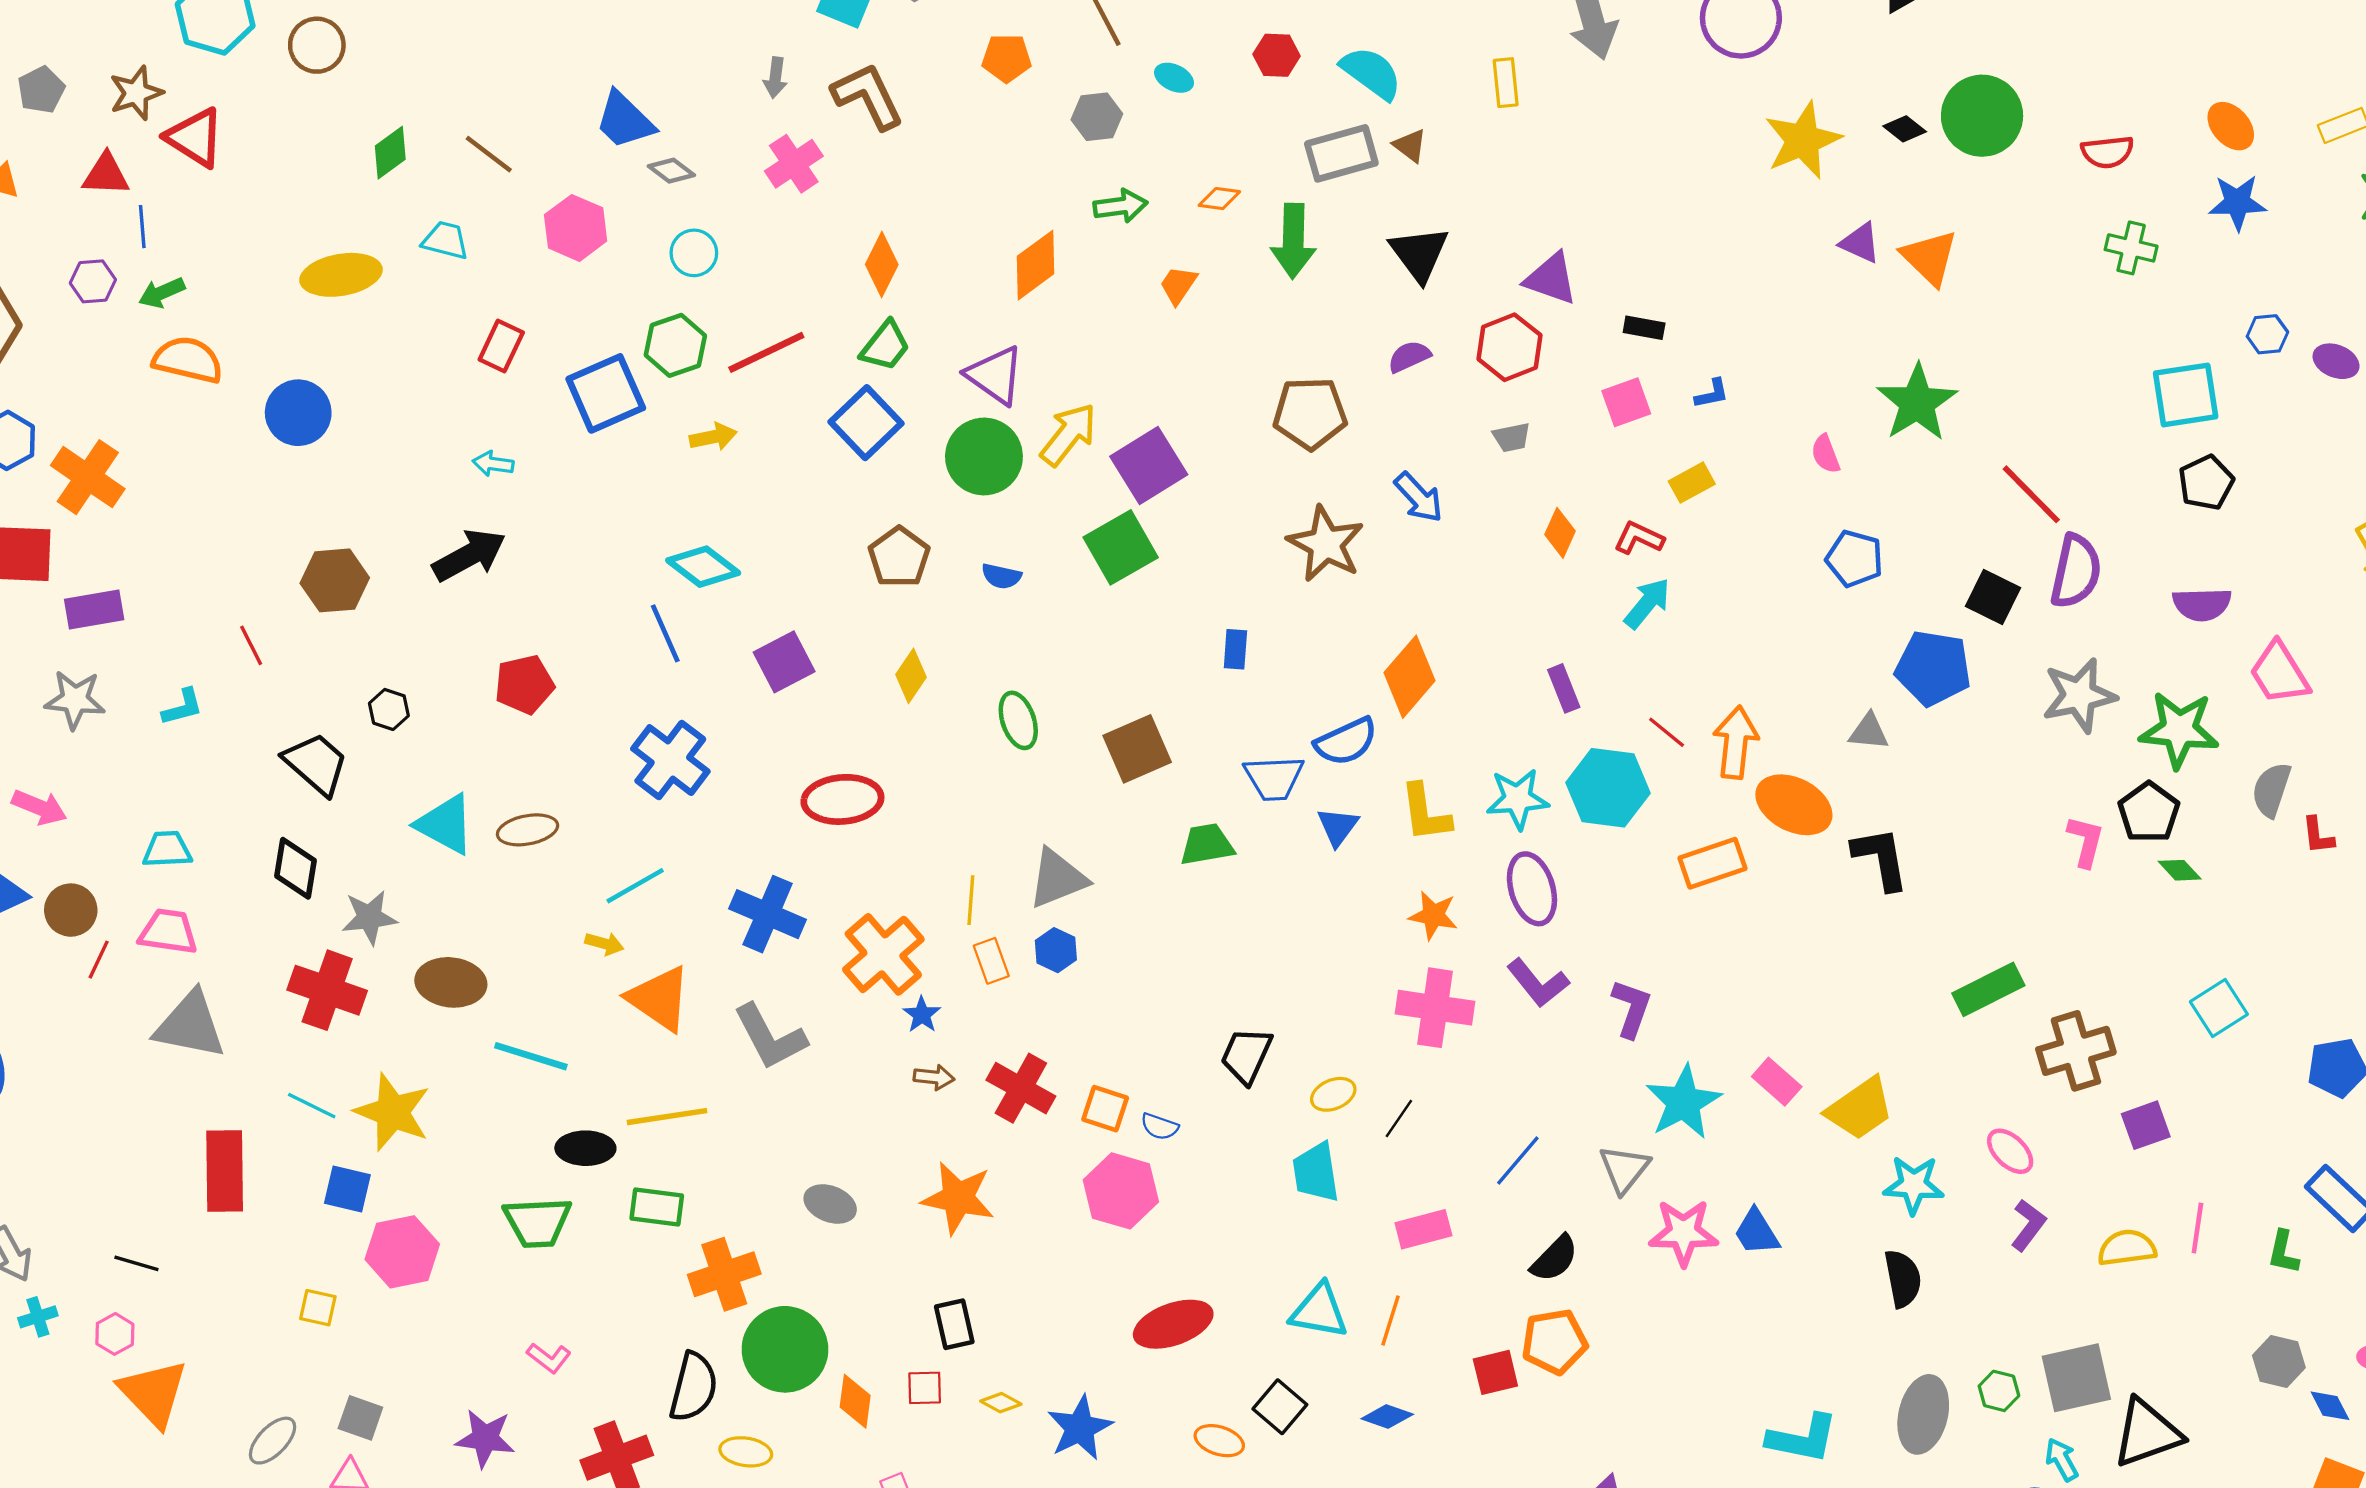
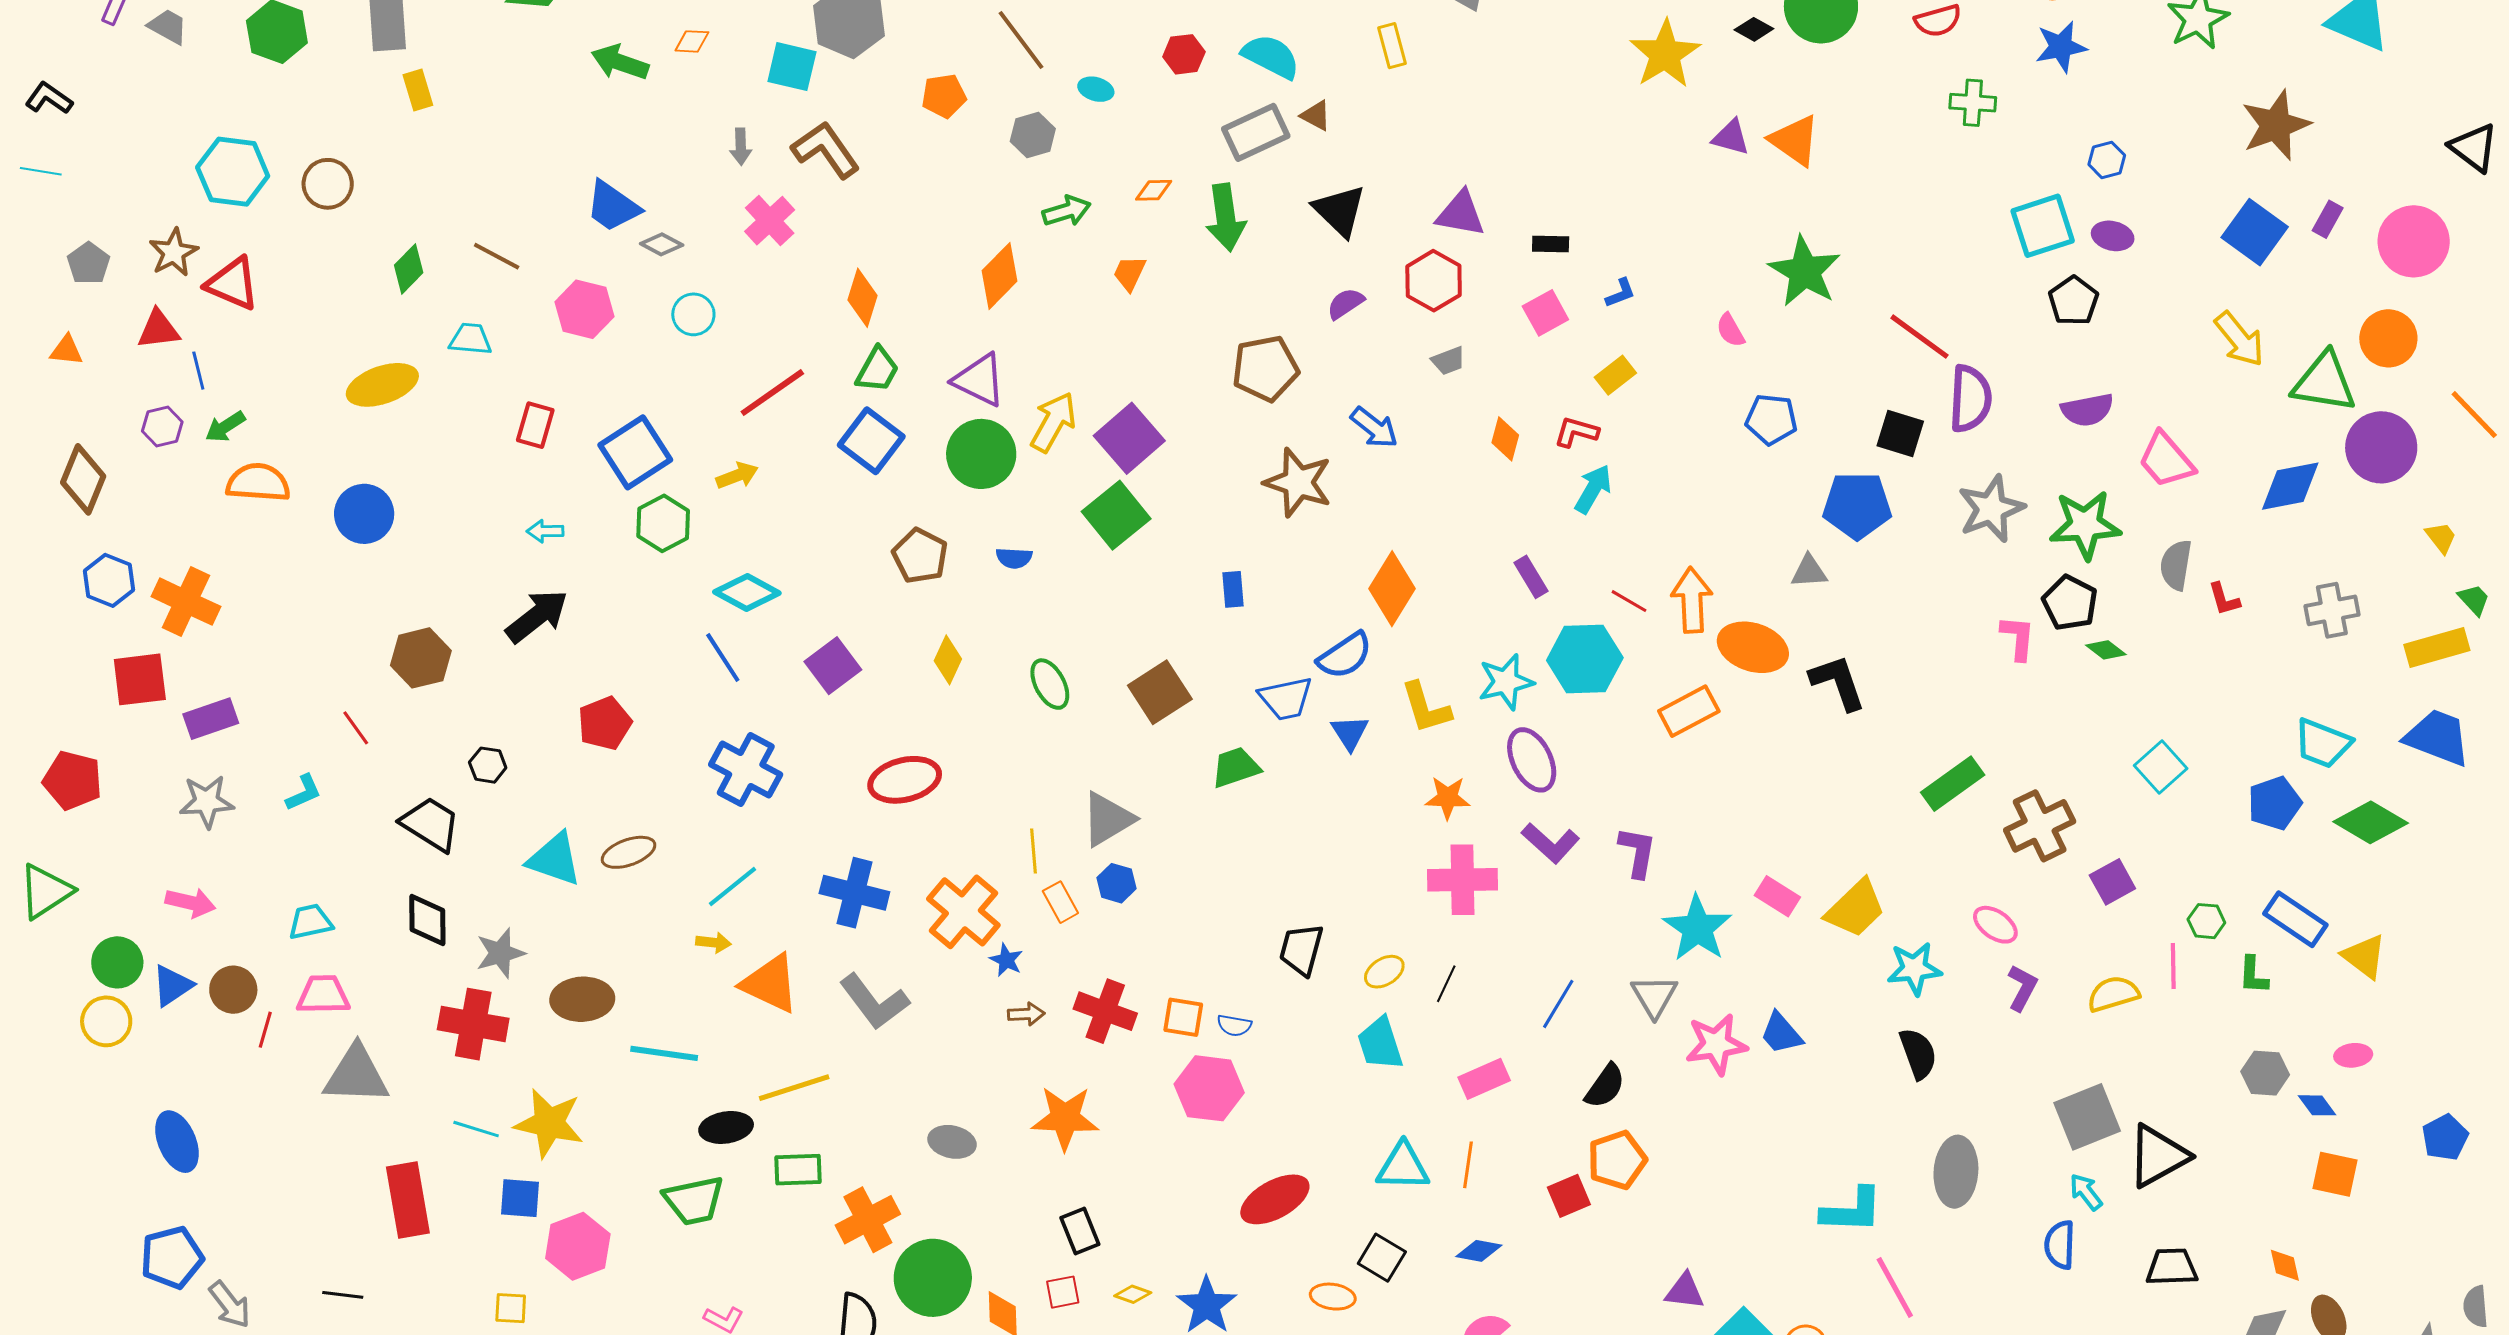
green hexagon: (675, 345) -> (663, 523), moved
purple ellipse: (2336, 361) -> (2113, 236), moved
green hexagon: (1999, 1391) -> (2206, 921), moved

